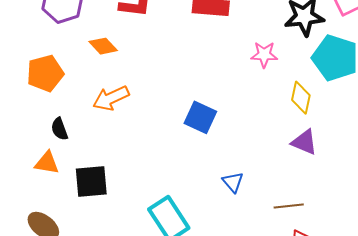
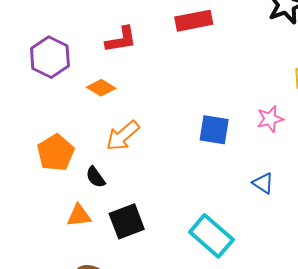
pink star: (264, 55) -> (270, 119), moved
orange pentagon: (45, 73) -> (56, 153), moved
black semicircle: (59, 129) -> (95, 177), moved

